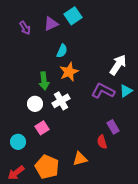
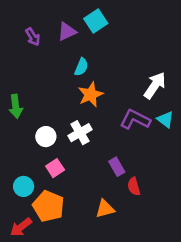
green arrow: (44, 81) -> (16, 106), moved
cyan triangle: (126, 91) -> (165, 119), turned -48
purple rectangle: (113, 127) -> (117, 167), moved
orange pentagon: (47, 167) -> (48, 206), moved

